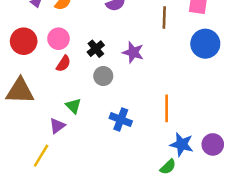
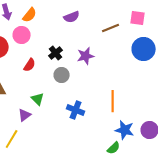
brown line: (164, 18) -> (111, 28), turned 66
pink circle: (58, 39) -> (22, 35), moved
purple star: (133, 52) -> (86, 56), turned -30

